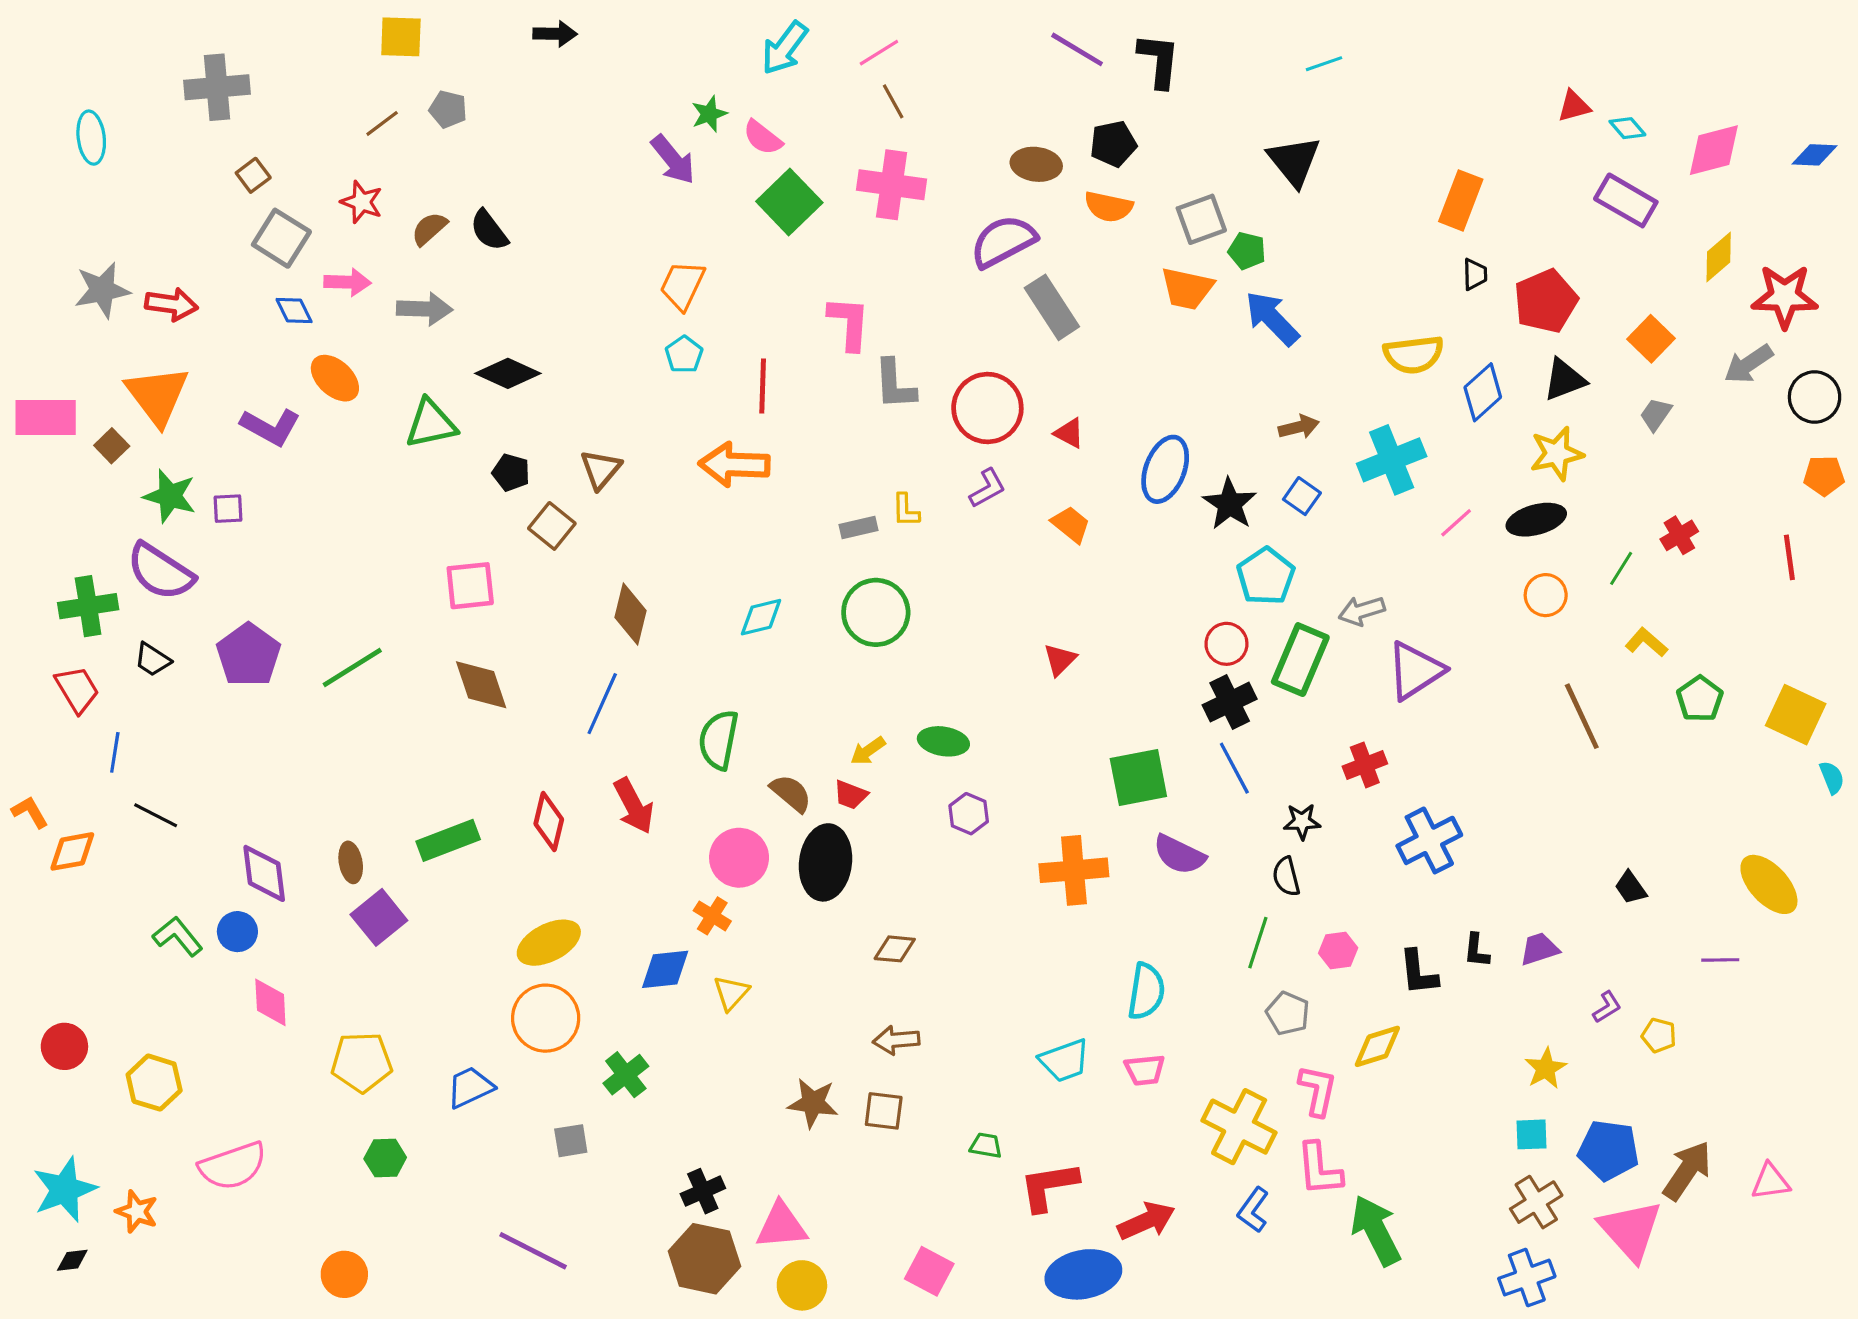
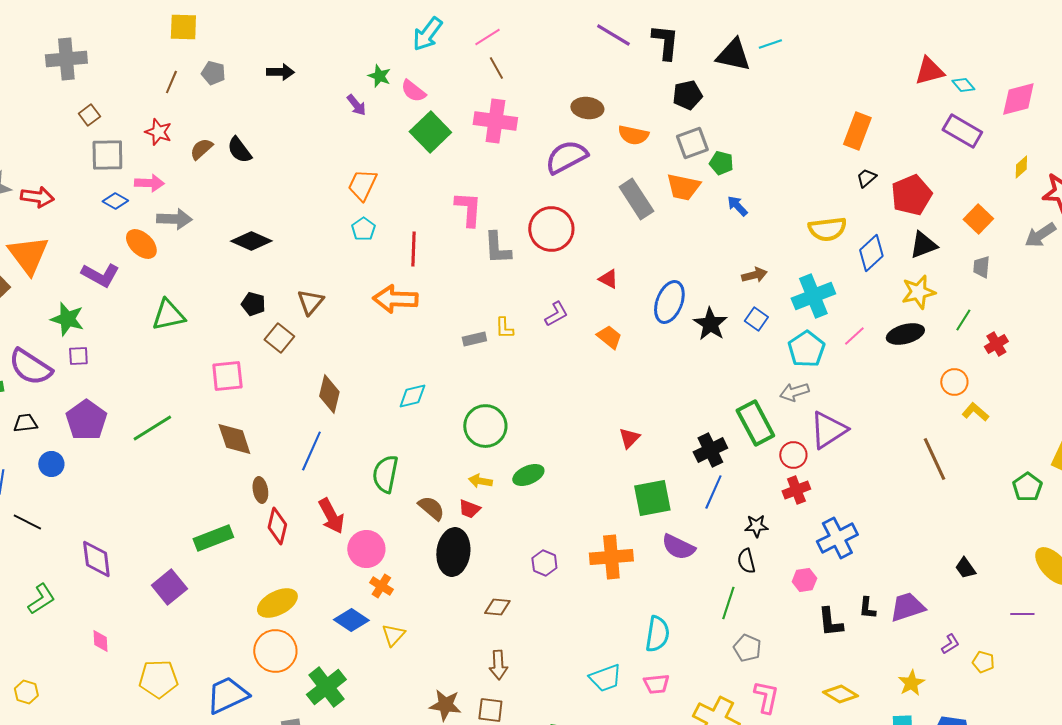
black arrow: (555, 34) -> (280, 72), moved
red triangle: (1574, 106) -> (929, 71), size x1.4
green star: (709, 114) -> (379, 76), turned -30
brown line: (382, 123) -> (171, 82), turned -30
black pentagon: (1113, 144) -> (687, 95), moved
purple arrow: (673, 160) -> (356, 105), size x0.7
black triangle: (1294, 161) -> (733, 55), moved, turned -39
gray square: (281, 238) -> (107, 155), turned -33
yellow diamond: (1719, 257) -> (1021, 167), size x0.7
black trapezoid: (1475, 274) -> (866, 178), turned -130
gray rectangle: (1052, 307) -> (636, 199), moved
gray arrow: (425, 309) -> (174, 219), moved
blue diamond: (294, 311) -> (115, 201), turned -35
blue arrow: (1272, 318) -> (737, 206), size x0.6
red circle: (987, 408) -> (551, 229), moved
gray trapezoid: (1656, 414) -> (981, 267), turned -30
green triangle: (431, 424) -> (168, 315), moved
green star: (170, 496) -> (67, 319), moved
purple square: (228, 509) -> (78, 356), moved
green line: (1621, 568) -> (963, 320), moved
cyan pentagon: (1266, 576) -> (806, 349), moved
orange circle: (1546, 595) -> (954, 382), moved
green circle: (876, 612) -> (485, 426), moved
red circle: (1226, 644) -> (793, 455), moved
black trapezoid: (153, 660) -> (25, 423), turned 140
red triangle: (1060, 660) -> (629, 438), moved
green rectangle: (1300, 660) -> (755, 423), turned -51
green pentagon: (1700, 699) -> (1027, 487), moved
green ellipse: (943, 741) -> (528, 475), turned -32
yellow arrow: (868, 751) -> (480, 481), turned 45
blue line: (1234, 768) -> (713, 492), turned 52
purple hexagon: (969, 814) -> (544, 563), moved
pink circle: (739, 858) -> (366, 549), moved
brown ellipse: (351, 862) -> (260, 490), moved
blue circle: (237, 932) -> (51, 464), moved
green L-shape: (178, 936) -> (41, 599), turned 96
purple trapezoid: (1539, 949) -> (907, 607), size x1.4
pink hexagon: (1338, 950) -> (804, 580), moved
blue diamond: (665, 969) -> (351, 620), turned 40
pink diamond: (270, 1002) -> (100, 641), size x0.7
brown arrow: (896, 1040) -> (498, 665), turned -88
yellow diamond: (1377, 1046) -> (840, 694), moved, turned 48
green cross: (626, 1075) -> (326, 687), size x1.4
yellow hexagon: (154, 1083) -> (26, 692), size x0.7
blue trapezoid: (470, 1087) -> (227, 695), size x1.4

